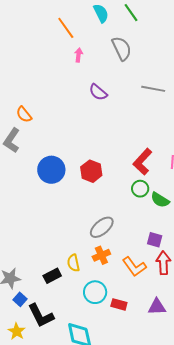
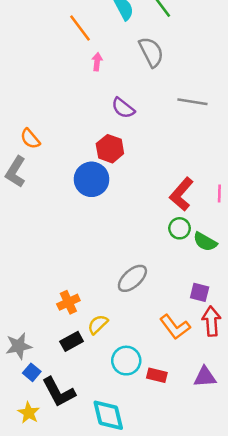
blue circle: (51, 170) -> (92, 179), moved
red hexagon: (91, 171) -> (110, 149), moved
orange cross: (101, 255) -> (68, 302), moved
yellow semicircle: (73, 263) -> (98, 324), turned 60

